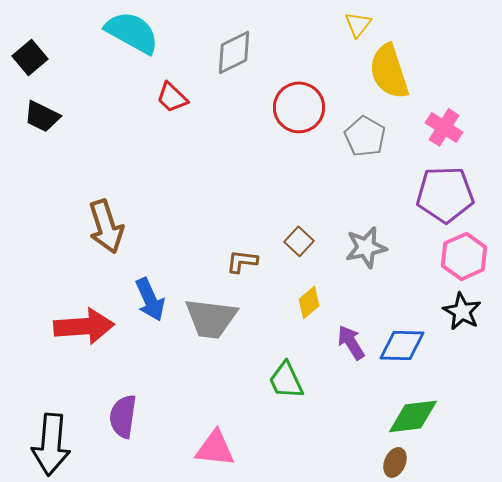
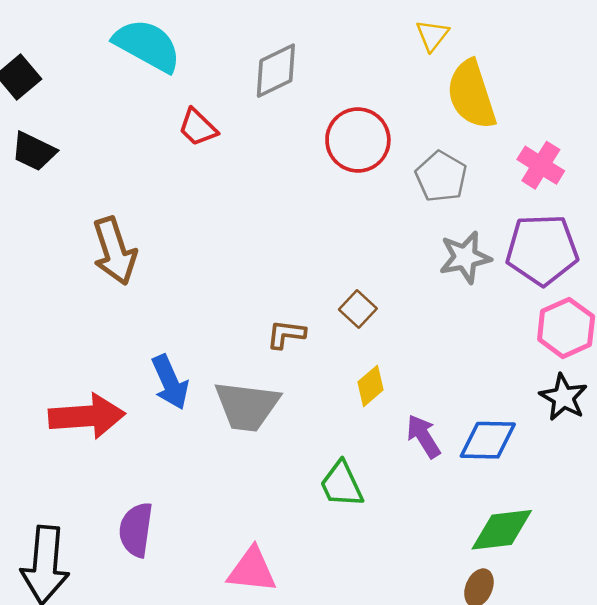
brown arrow: (106, 226) -> (114, 251), moved
gray star: (366, 247) -> (465, 257), moved

